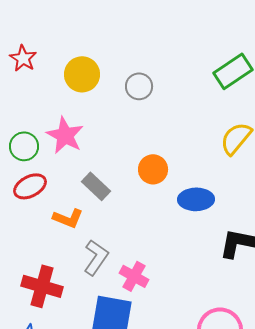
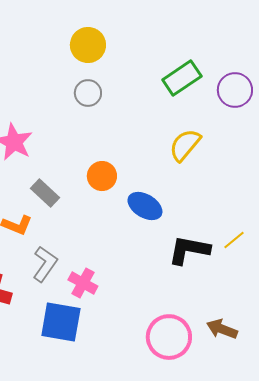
yellow circle: (82, 74) -> (88, 45), moved
blue ellipse: (196, 199) -> (145, 206), turned 32

